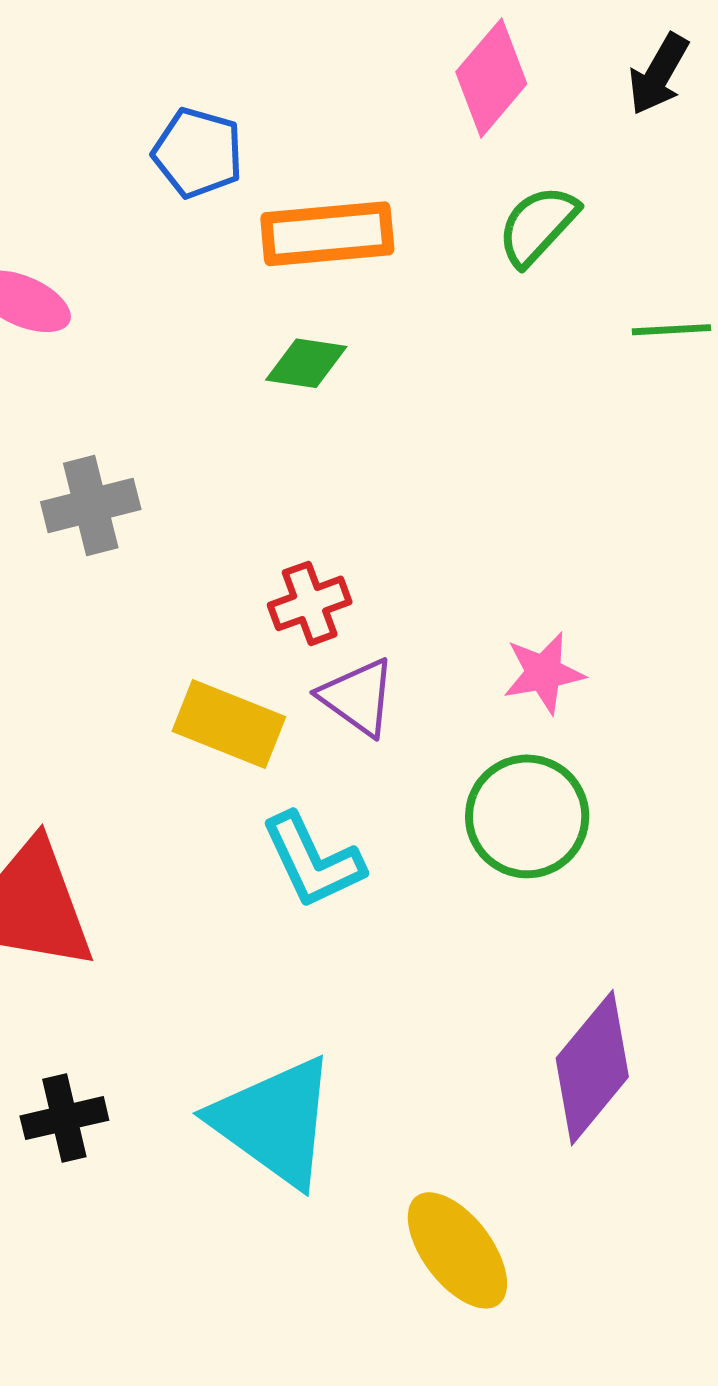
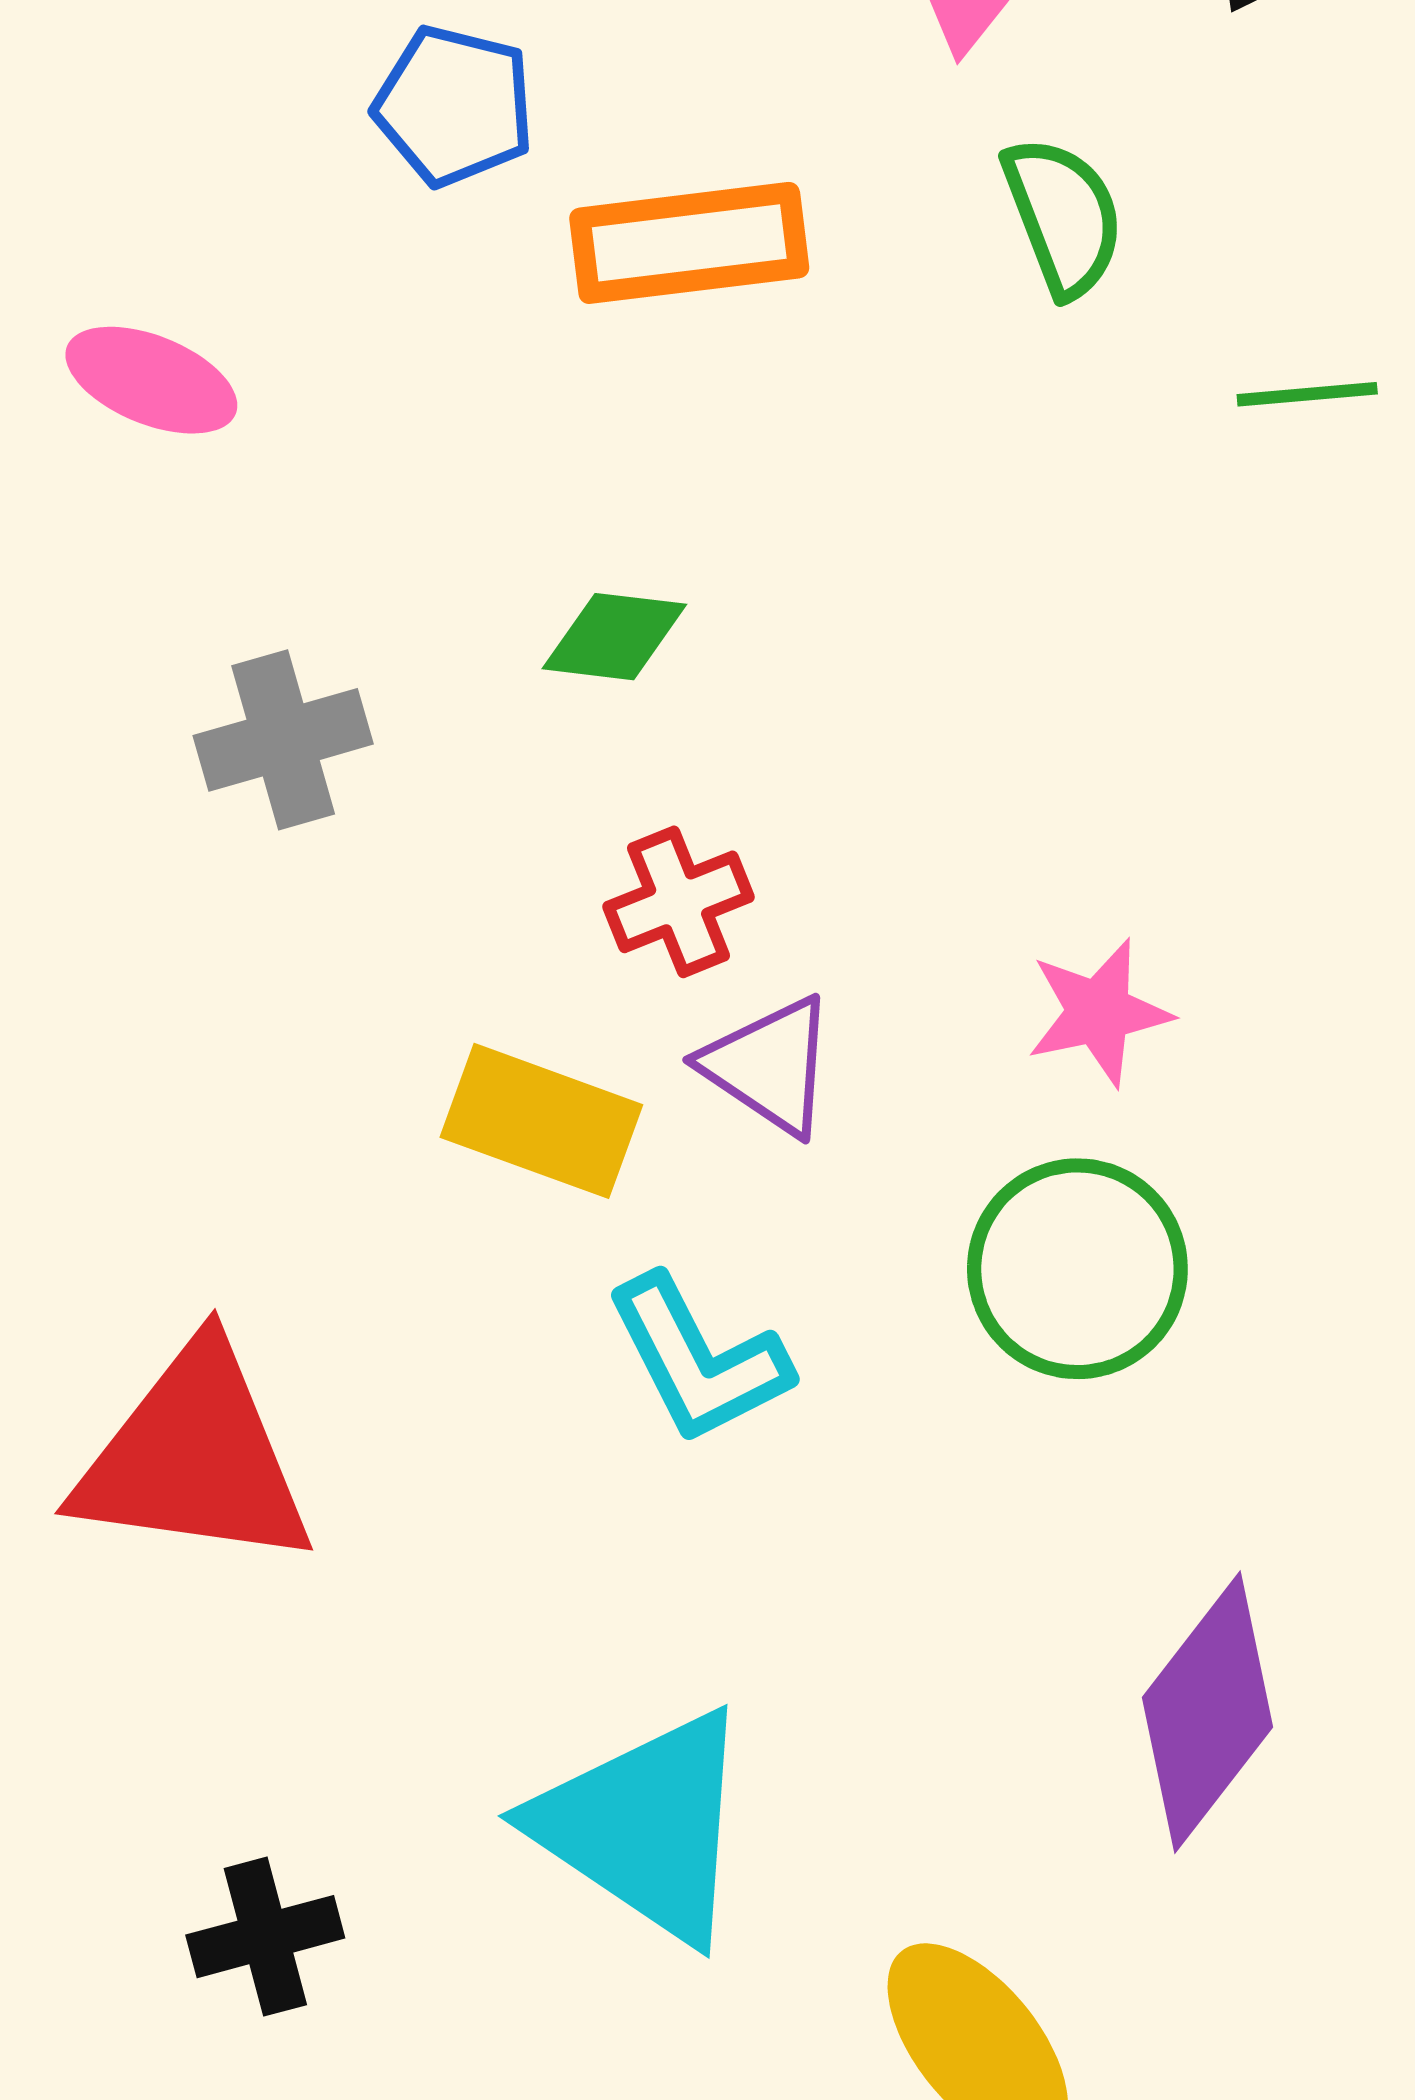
green semicircle: (538, 225) -> (1063, 216), turned 118
green diamond: (306, 363) -> (614, 637), moved
black cross: (64, 1118) -> (265, 1937), moved

